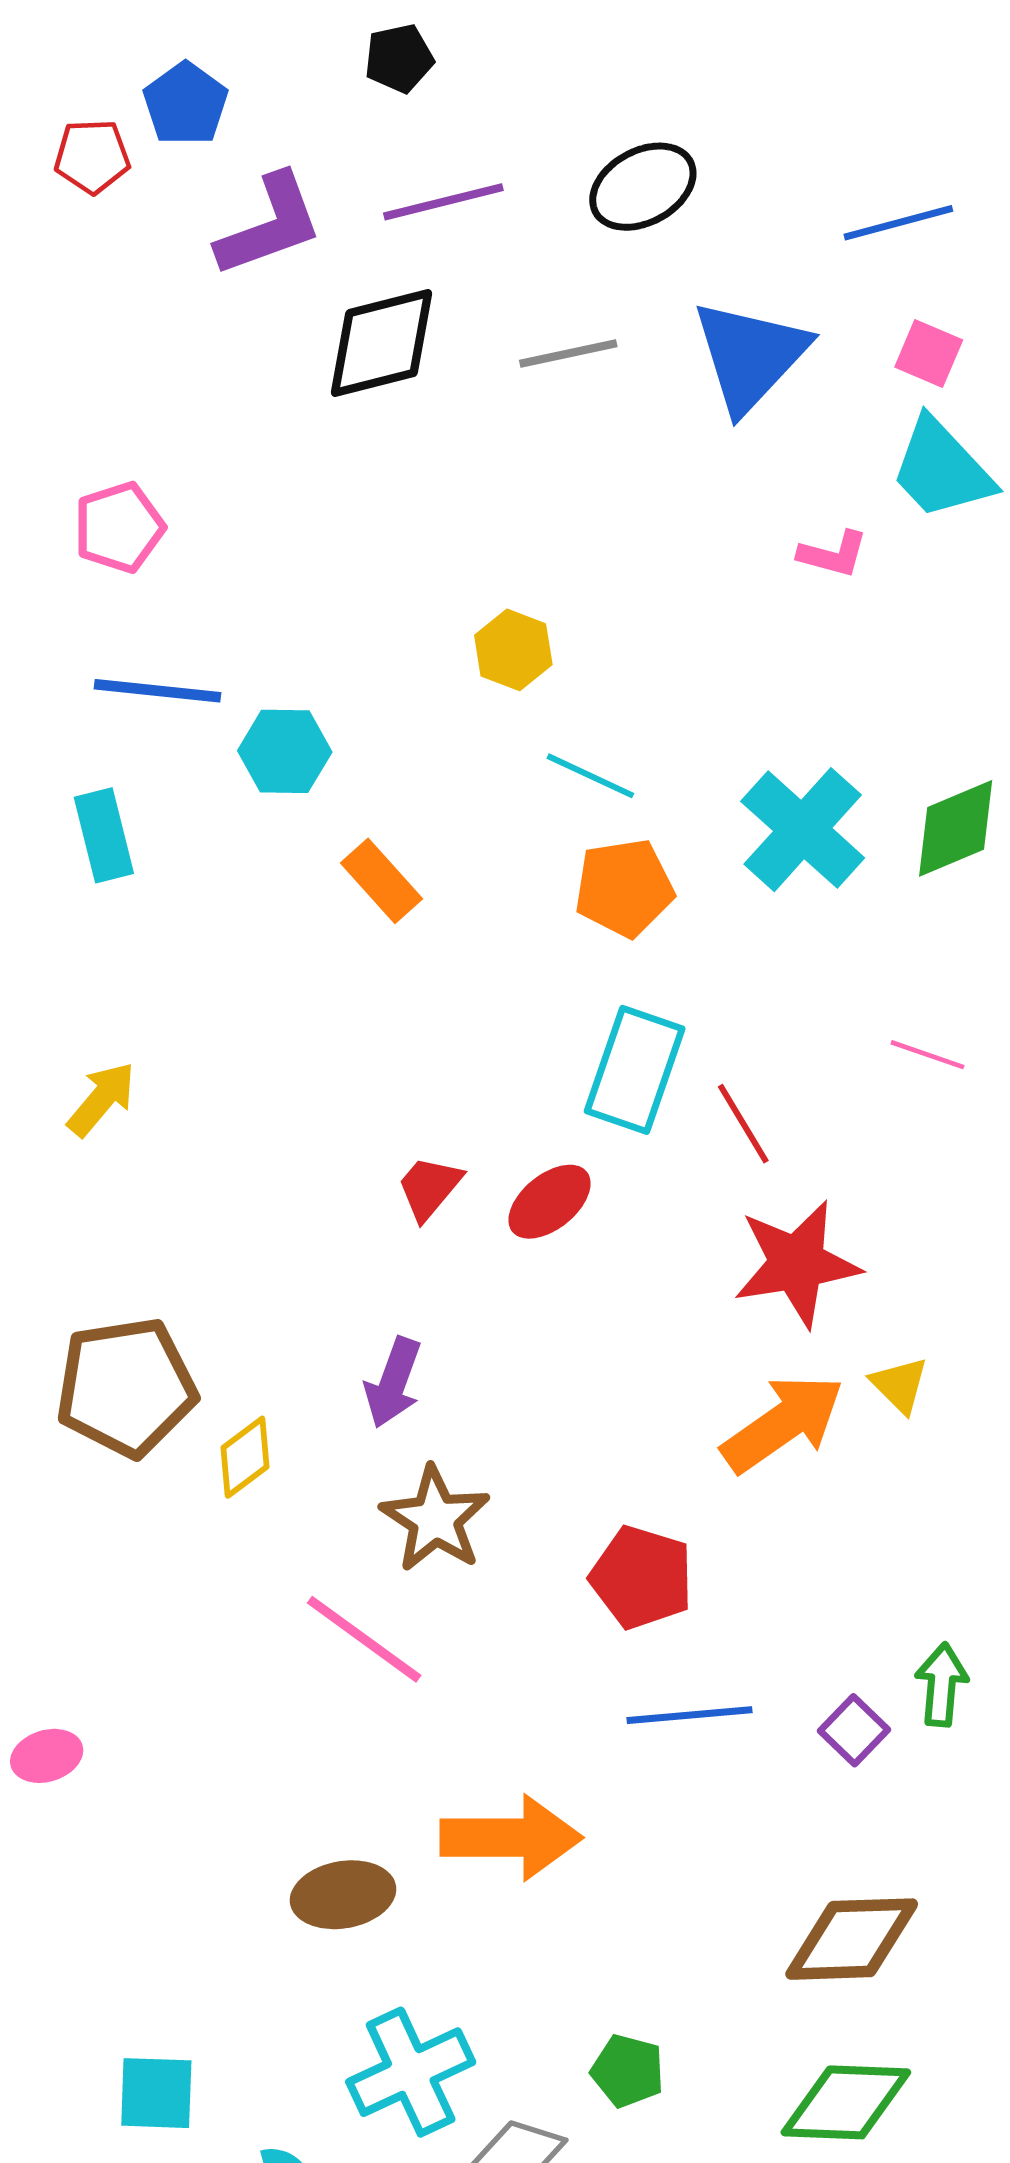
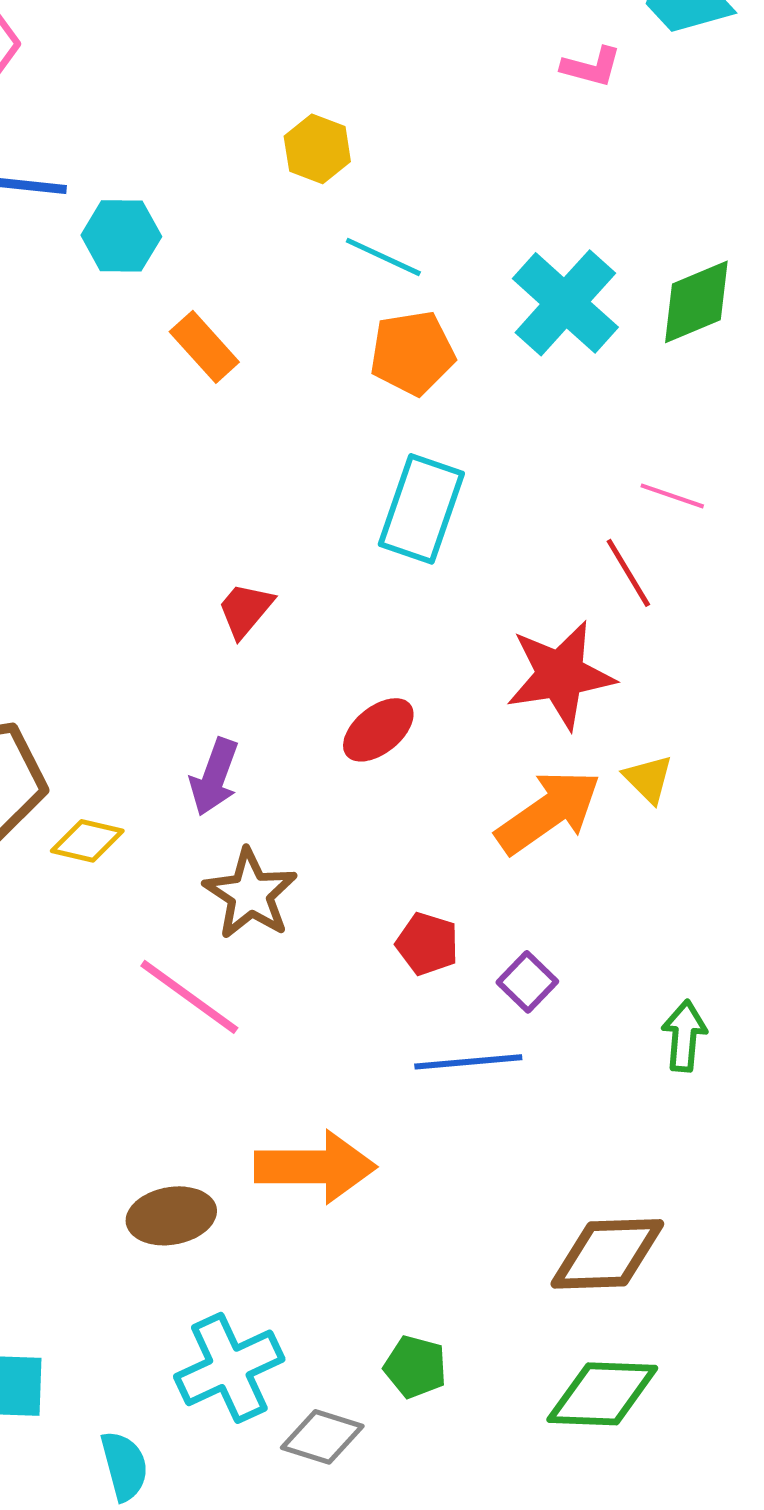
red line: (743, 1124) -> (628, 573), moved
red ellipse: (550, 1202) -> (378, 730), moved
yellow diamond: (245, 1457) -> (87, 841), turned 50
red pentagon: (642, 1577) -> (427, 944), size x0.7
purple square: (854, 1730) -> (527, 982), moved

